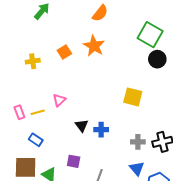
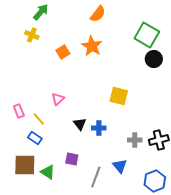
yellow cross: (33, 61) -> (32, 35), moved, turned 32
yellow square: (133, 97) -> (119, 96), moved
yellow line: (38, 112) -> (39, 119), moved, turned 64
blue triangle: (137, 168) -> (120, 166), moved

